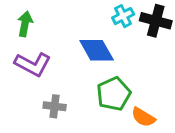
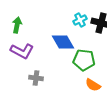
green pentagon: (114, 94) -> (84, 60), moved, turned 30

